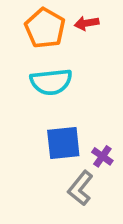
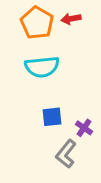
blue square: (63, 143) -> (52, 117), size x0.7

